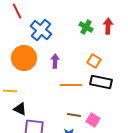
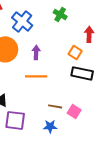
red arrow: (108, 26) -> (89, 34), moved
green cross: (86, 27) -> (60, 14), moved
orange line: (71, 85) -> (36, 76), moved

